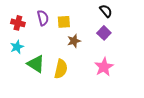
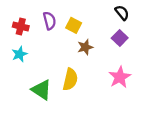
yellow square: (64, 22) -> (74, 25), turned 32
green triangle: (36, 64) -> (41, 90), moved

